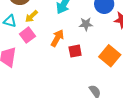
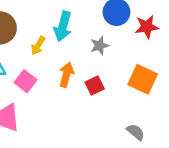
yellow arrow: (31, 16) -> (38, 46), moved

